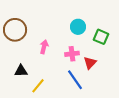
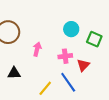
yellow line: (38, 86) -> (45, 88), moved

